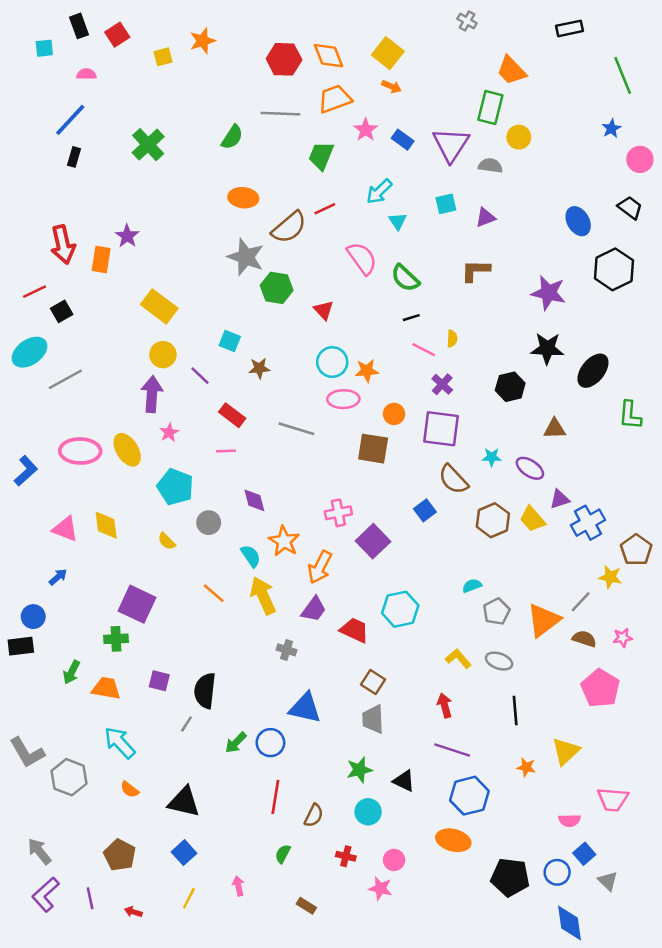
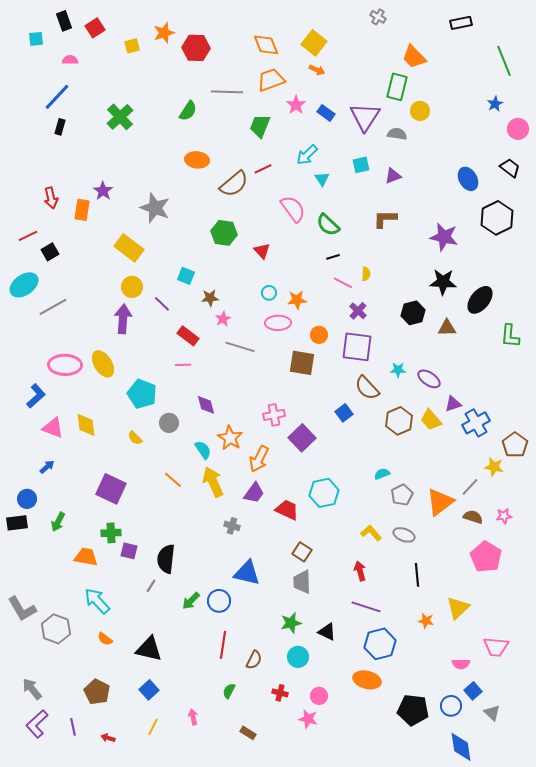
red hexagon: (284, 59) -> (196, 48), moved
red arrow: (63, 245) -> (51, 198), size x0.7
gray star: (246, 257) -> (155, 208), moved
cyan circle: (332, 362) -> (269, 293), size x0.6
brown triangle: (555, 429) -> (447, 328), moved
pink star: (169, 432) -> (223, 319), moved
blue L-shape: (26, 471) -> (36, 396), moved
green cross: (116, 639) -> (111, 533), moved
green arrow: (72, 672) -> (58, 522), moved

